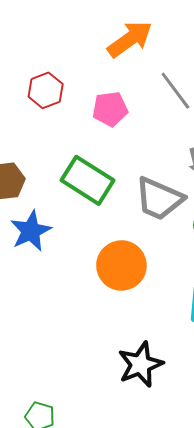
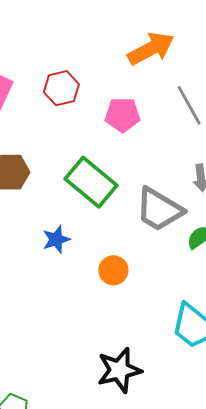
blue star: (31, 231) -> (56, 239), moved, size x0.7
orange circle: (121, 265) -> (113, 270), size x0.6

